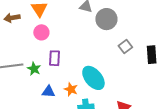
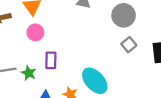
gray circle: (106, 19) -> (124, 15), moved

